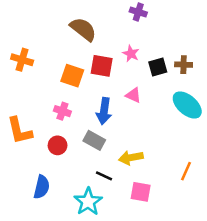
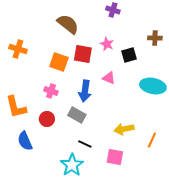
brown cross: (184, 65) -> (155, 38), moved
cyan ellipse: (187, 105) -> (153, 86), turned -30
yellow arrow: (131, 158) -> (124, 129), moved
blue semicircle: (42, 187) -> (25, 141), moved, turned 144

